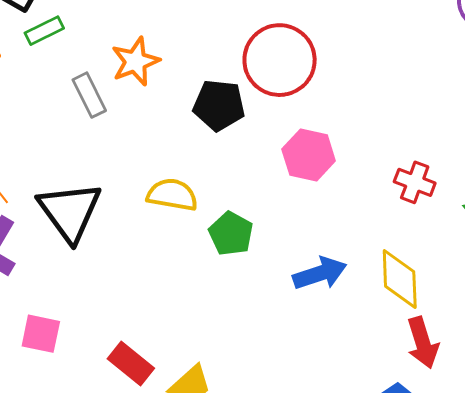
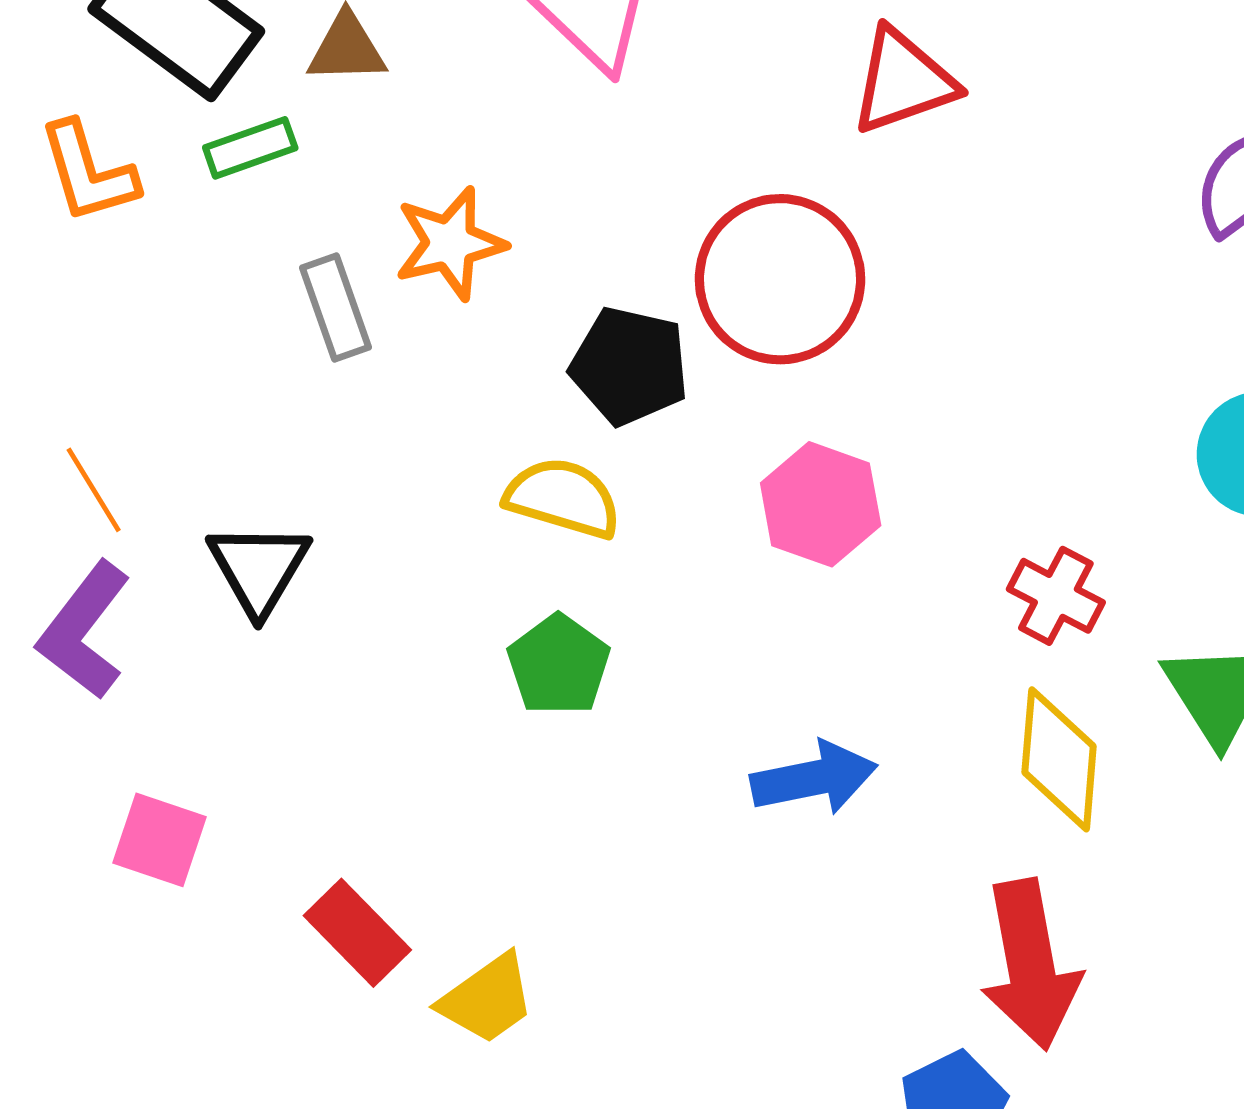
yellow semicircle: (172, 195) -> (563, 498), moved
black triangle: (70, 212) -> (259, 568), size x0.7
green pentagon: (231, 234) -> (559, 665), moved
yellow diamond: (400, 279) -> (1059, 759), moved
red arrow: (423, 343) -> (1030, 965), size x1.4

